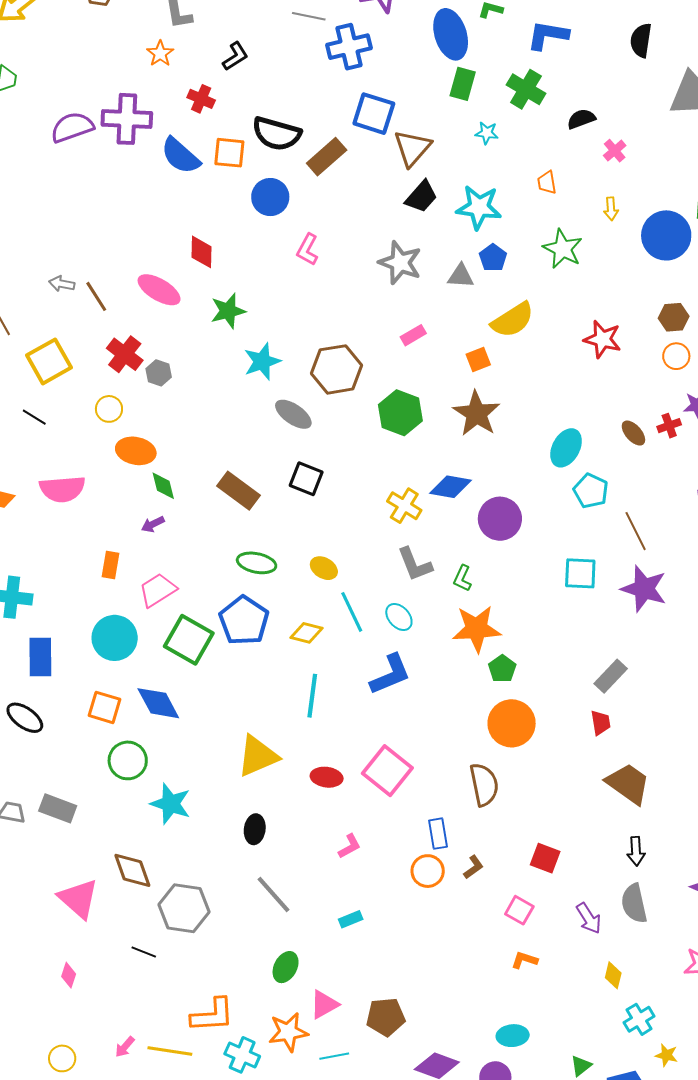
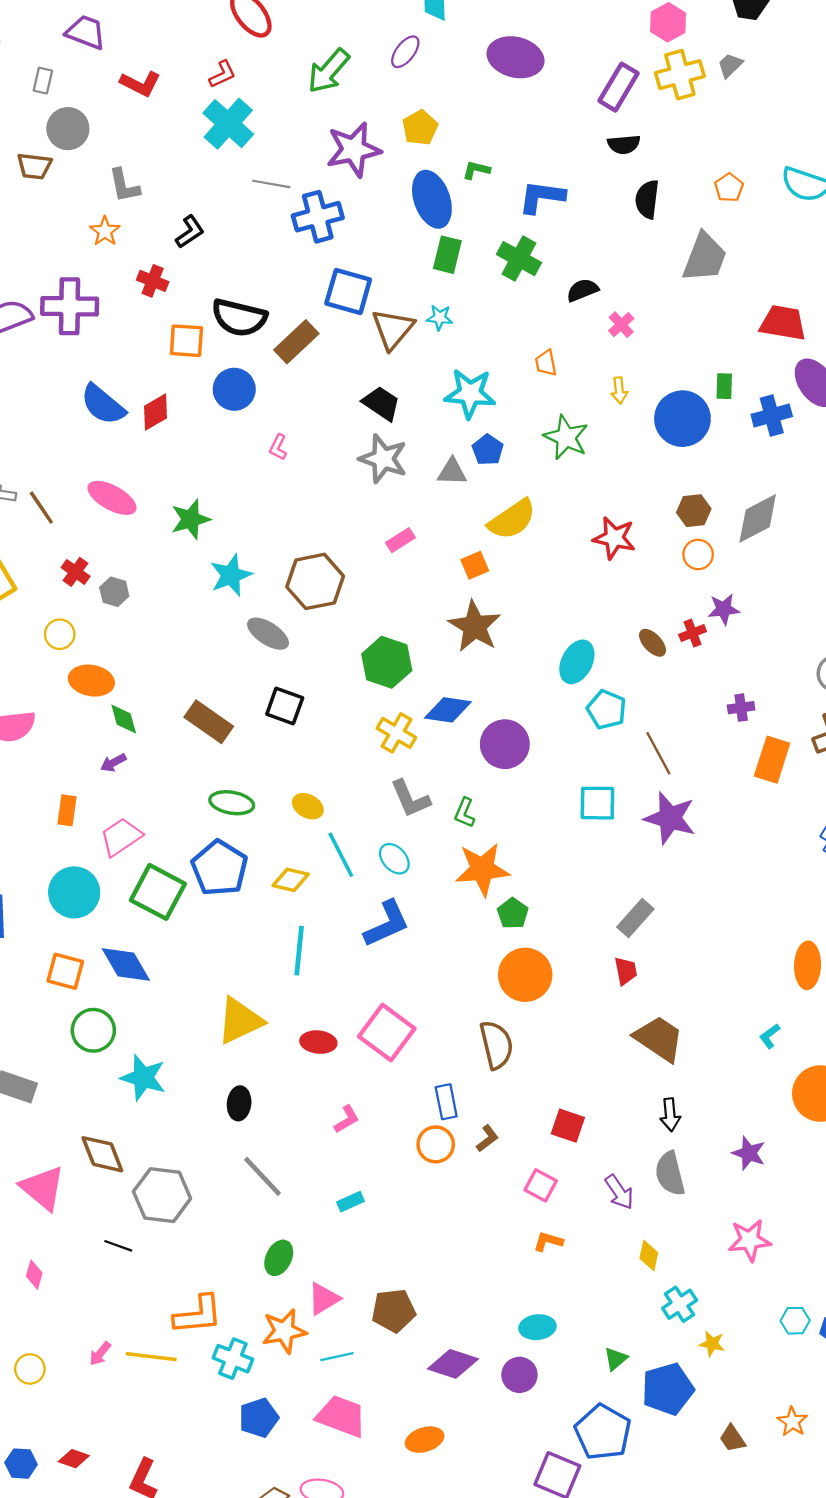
cyan star: (487, 133) -> (440, 318), moved
blue semicircle: (180, 156) -> (103, 405), moved
black trapezoid: (421, 197) -> (381, 403), moved, turned -96
pink L-shape: (307, 250) -> (278, 447), size x0.7
red diamond: (201, 252) -> (155, 412), moved, turned 60
red cross: (125, 354) -> (76, 572), size x0.7
green hexagon: (400, 413) -> (387, 662), moved

